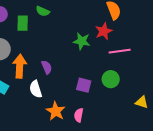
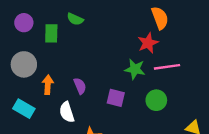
green star: (82, 41) -> (135, 69), moved
orange arrow: (20, 66) -> (48, 85), size x0.7
purple square: (84, 85) -> (116, 98), moved

